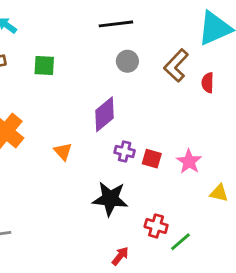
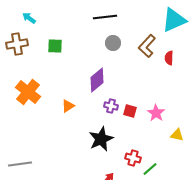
orange triangle: (63, 151) -> (68, 106), turned 40
black star: (110, 199) -> (101, 139), turned -30

